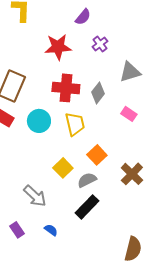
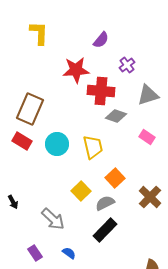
purple cross: (100, 44) -> (127, 65), moved
red cross: (66, 88) -> (101, 91), moved
gray diamond: (98, 93) -> (116, 116), turned 70

